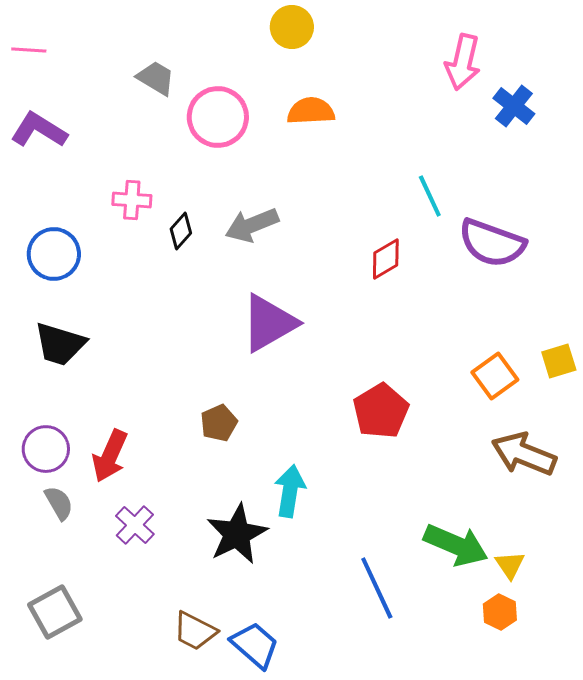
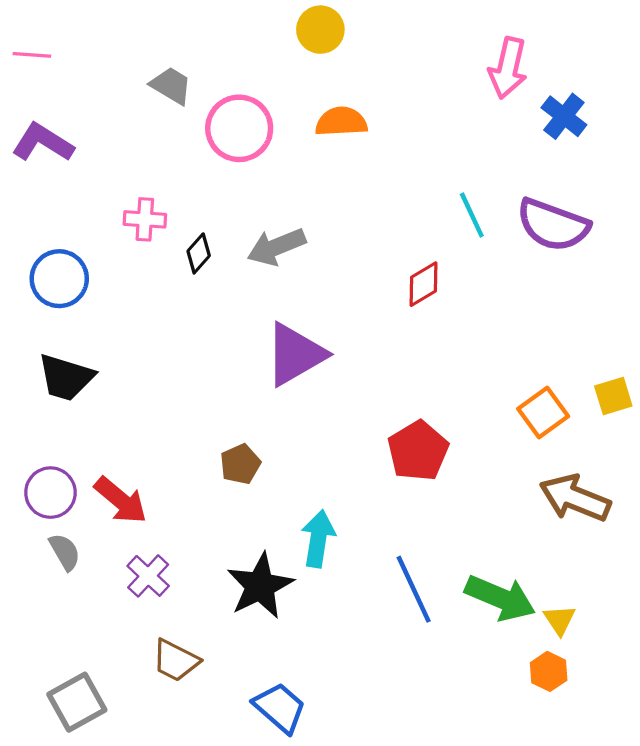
purple semicircle: (492, 243) -> (553, 225), moved
red arrow: (110, 456) -> (121, 500), turned -74
blue line: (377, 588) -> (414, 589), moved
gray square: (55, 612) -> (77, 702), moved
brown trapezoid: (195, 631) -> (176, 660), moved

